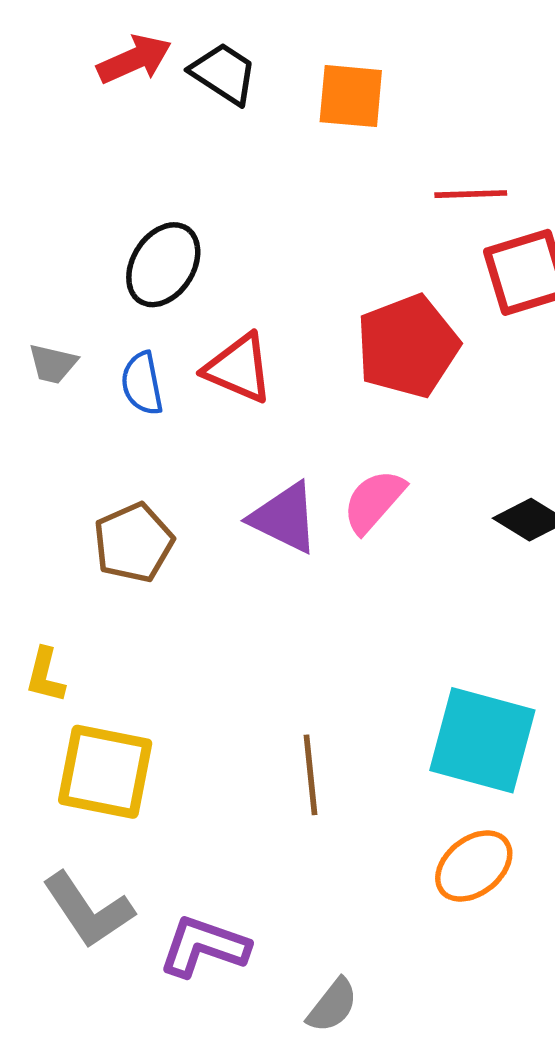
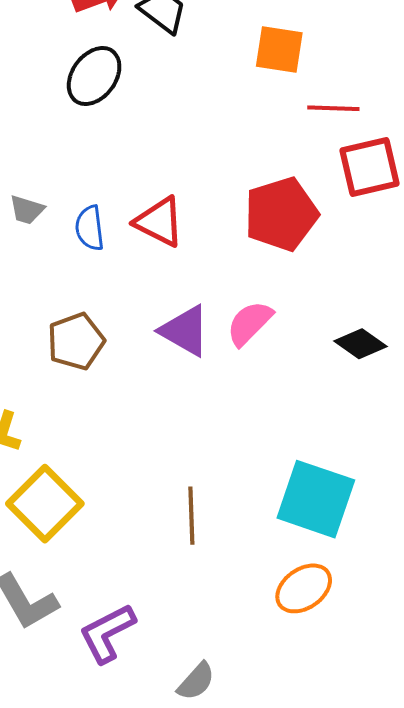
orange square: (351, 96) -> (279, 50), moved
black ellipse: (163, 265) -> (94, 76), moved
yellow square: (105, 772) -> (45, 504), turned 30
purple L-shape: (204, 947) -> (107, 633), turned -50

